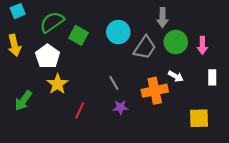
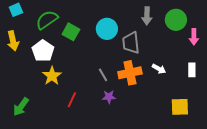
green circle: (176, 42) -> (176, 20), moved
pink arrow: (202, 45) -> (194, 37), moved
gray trapezoid: (145, 48) -> (131, 43), turned 140
orange cross: (155, 91) -> (130, 73), moved
green arrow: (23, 101) -> (21, 107), moved

